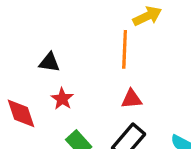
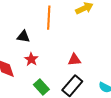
orange line: (125, 49) -> (49, 18), moved

